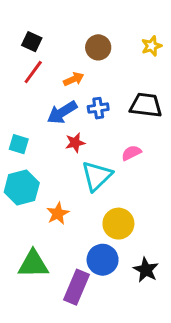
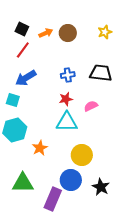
orange arrow: (74, 79) -> (46, 33), moved
blue arrow: (62, 112) -> (26, 78), moved
red star: (75, 143) -> (66, 99), moved
cyan triangle: (97, 176) -> (67, 122), turned 45

